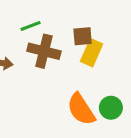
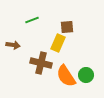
brown cross: (44, 51) -> (41, 63), moved
yellow rectangle: (92, 53) -> (58, 43), moved

